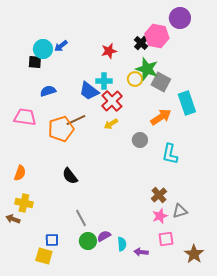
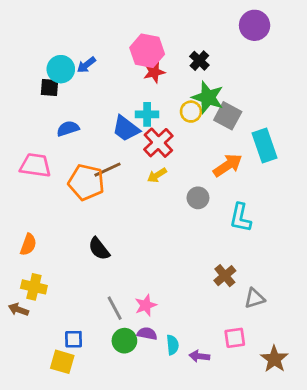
pink hexagon: (157, 36) -> (147, 51), moved
orange pentagon: (61, 129) -> (86, 182), turned 30
pink star: (160, 216) -> (146, 305), moved
purple semicircle: (104, 236) -> (147, 334), turned 40

